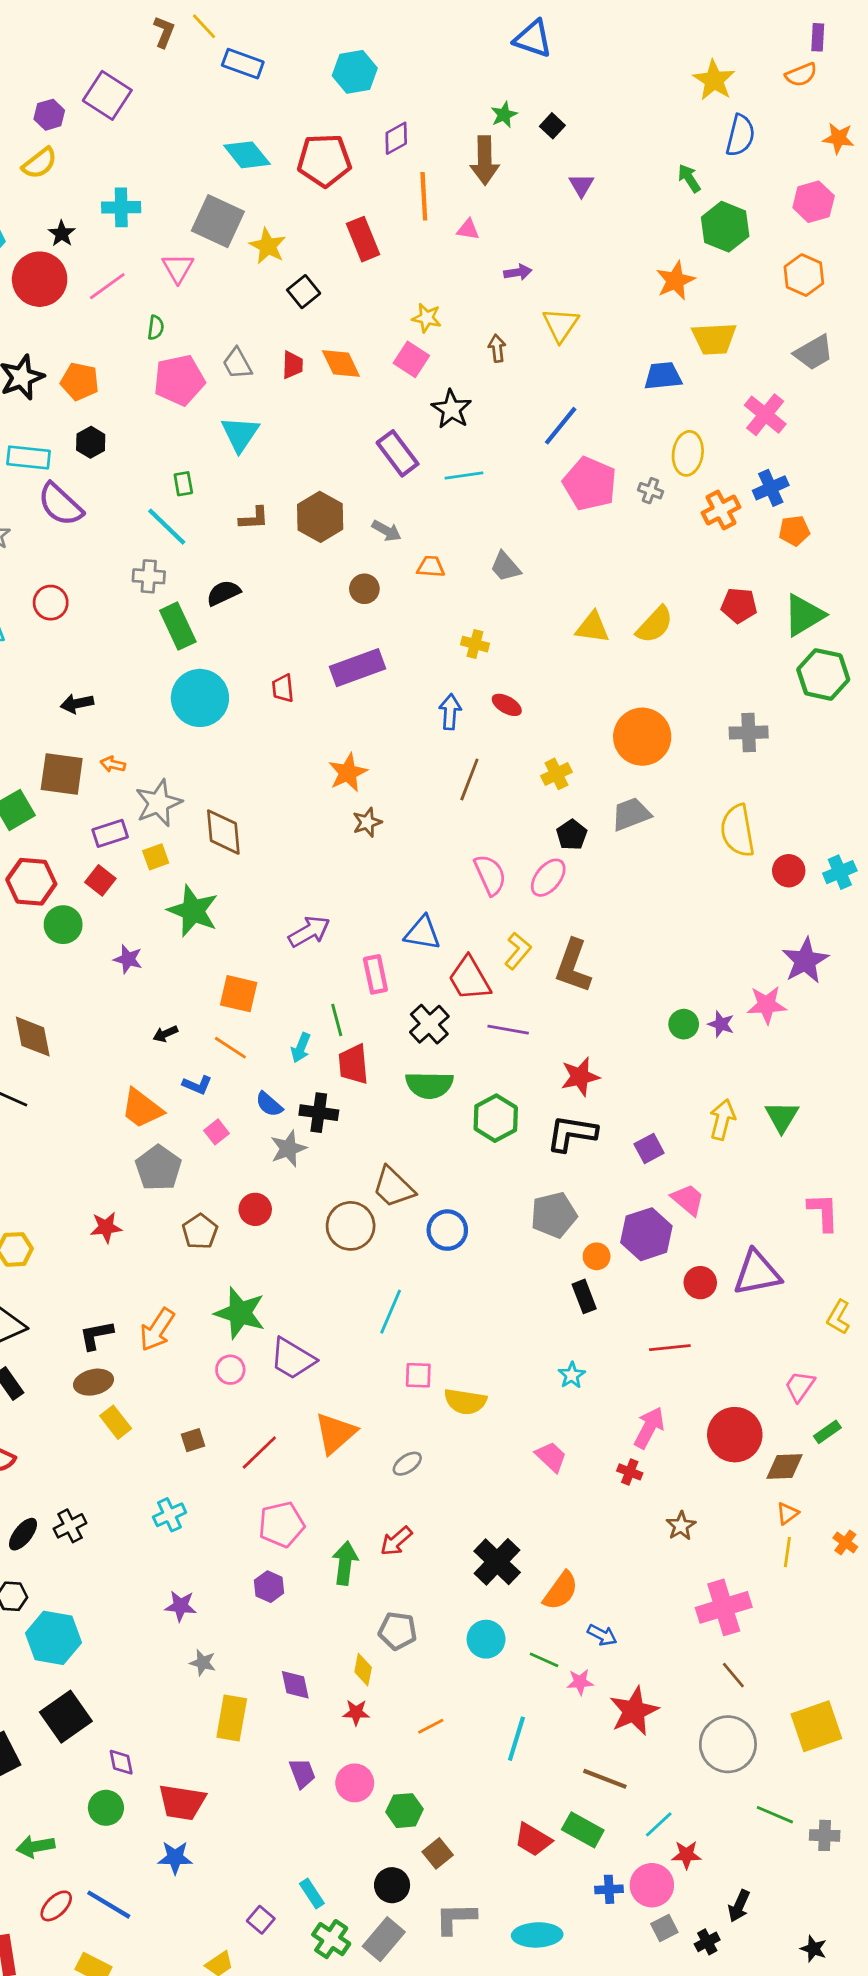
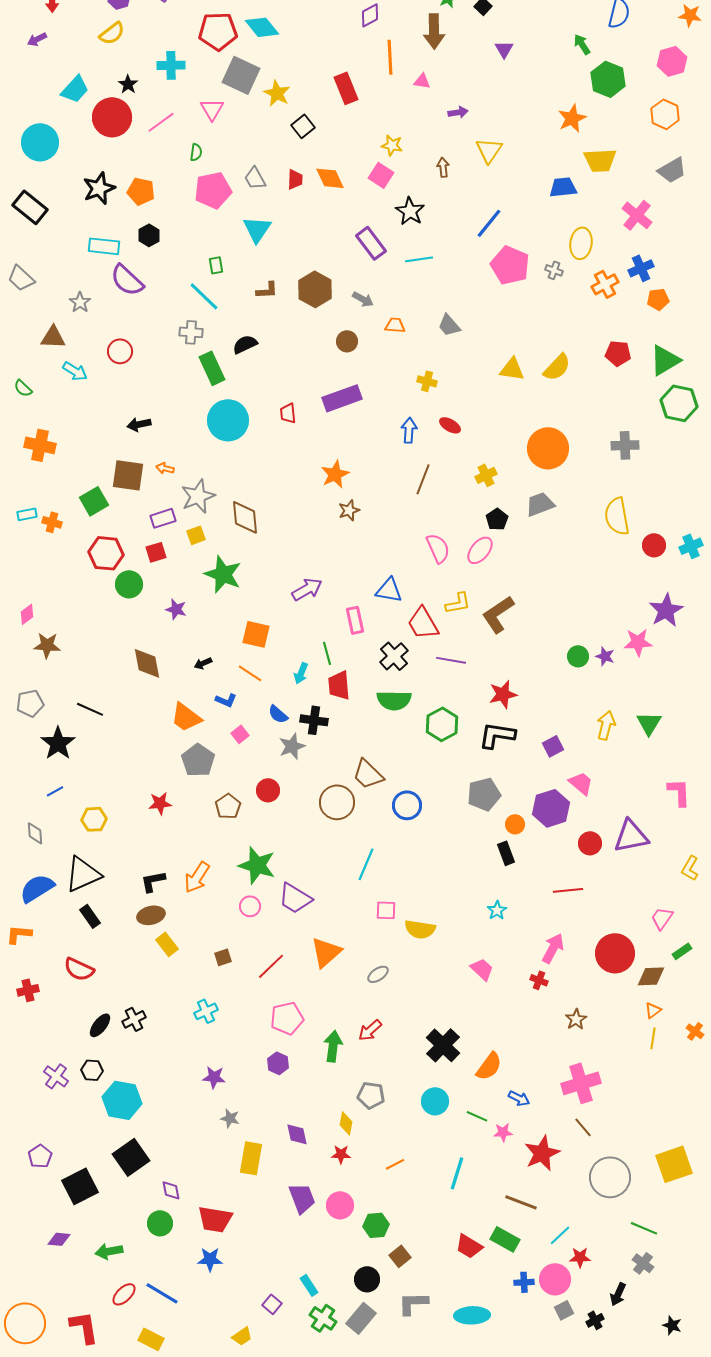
red pentagon: (324, 160) -> (218, 31), moved
red square: (100, 880) -> (156, 552), turned 35
yellow L-shape: (518, 951) -> (458, 603), turned 40
brown L-shape: (573, 966) -> (498, 614), turned 36
brown diamond: (33, 1037) -> (147, 663), moved
pink cross: (724, 1607) -> (581, 1083), moved
brown line: (733, 1675) -> (583, 1127), moved
purple trapezoid: (302, 1773) -> (302, 1198), size x1.4
gray cross: (825, 1835) -> (643, 1263), moved, turned 35

